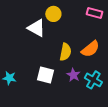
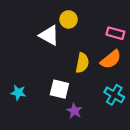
pink rectangle: (94, 13) -> (115, 33), moved
purple star: (73, 75) -> (74, 111), moved

